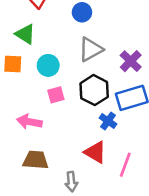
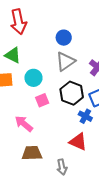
blue circle: (82, 12) -> (64, 38), moved
pink arrow: (29, 122) -> (24, 124), turned 36

